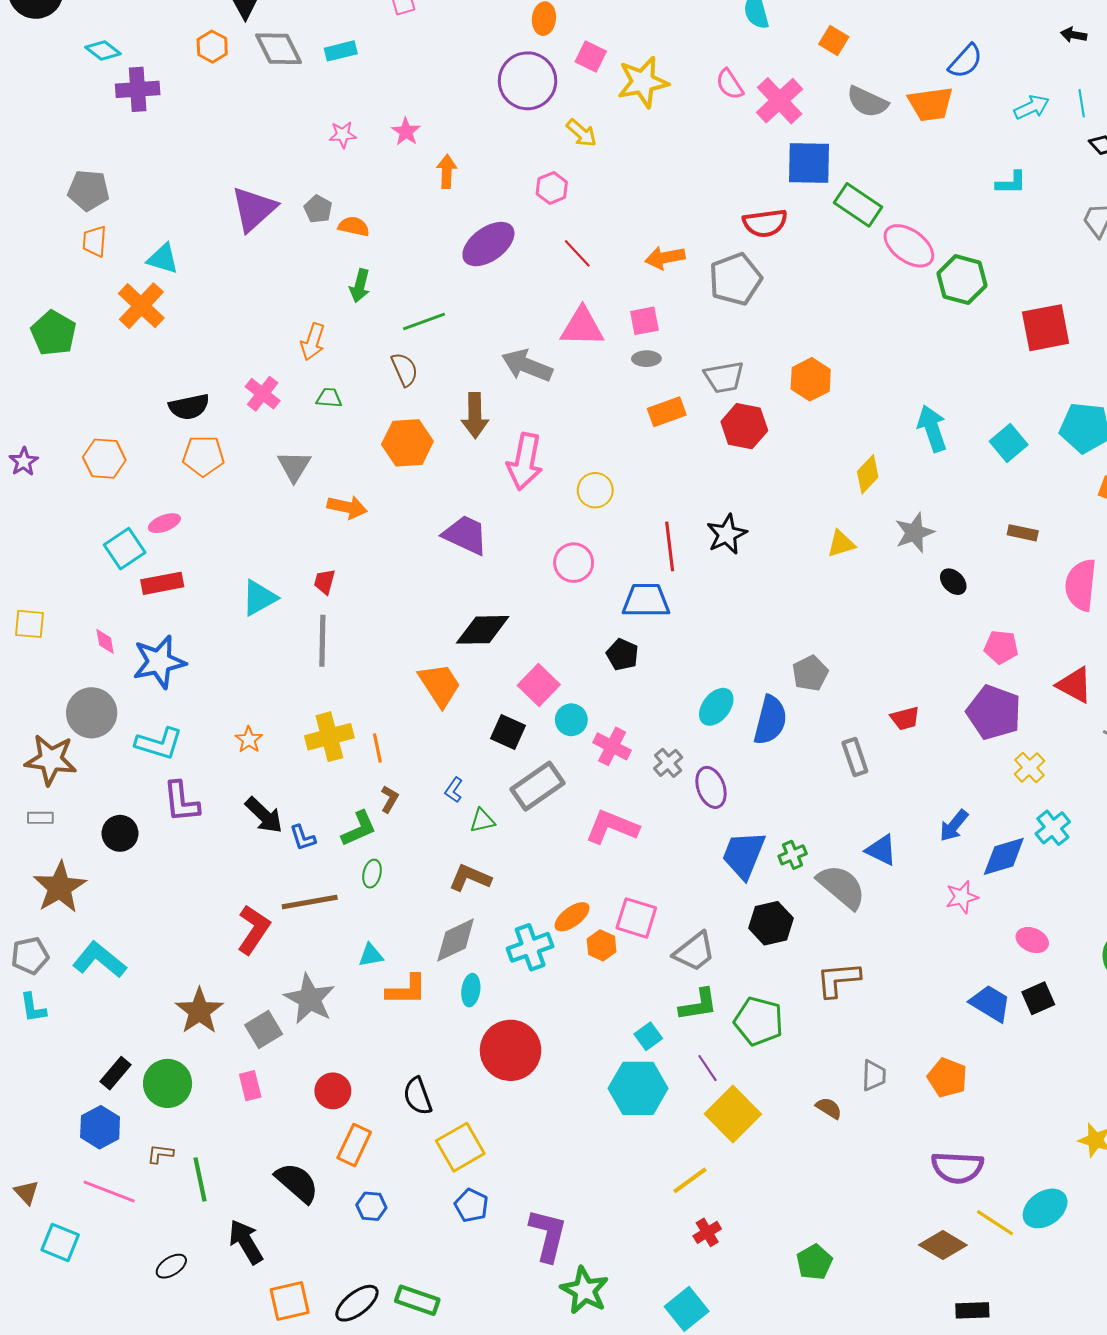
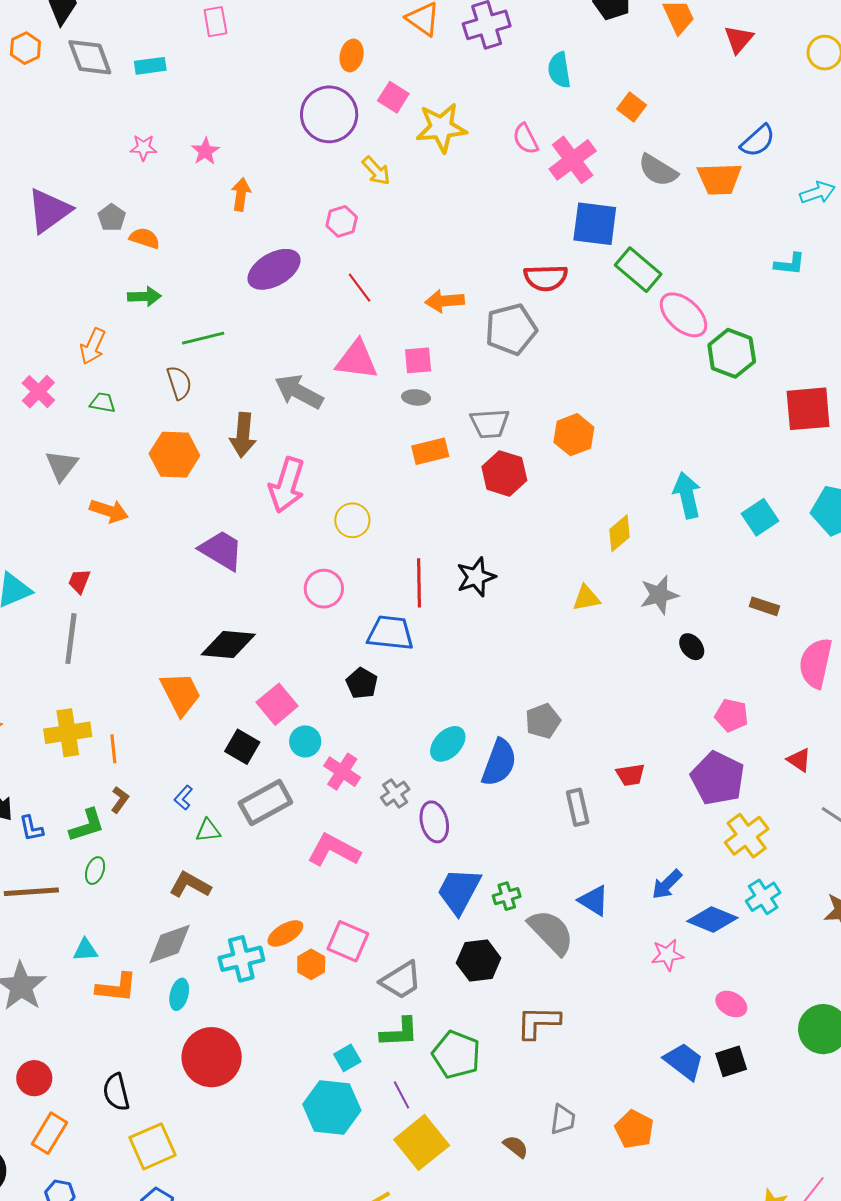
green arrow: (360, 286) -> (144, 296), turned -112
red triangle: (1075, 685) -> (799, 760), size x0.7
yellow cross: (1029, 768) -> (747, 836), size x1.4
blue diamond: (1004, 856) -> (712, 919), turned 33

